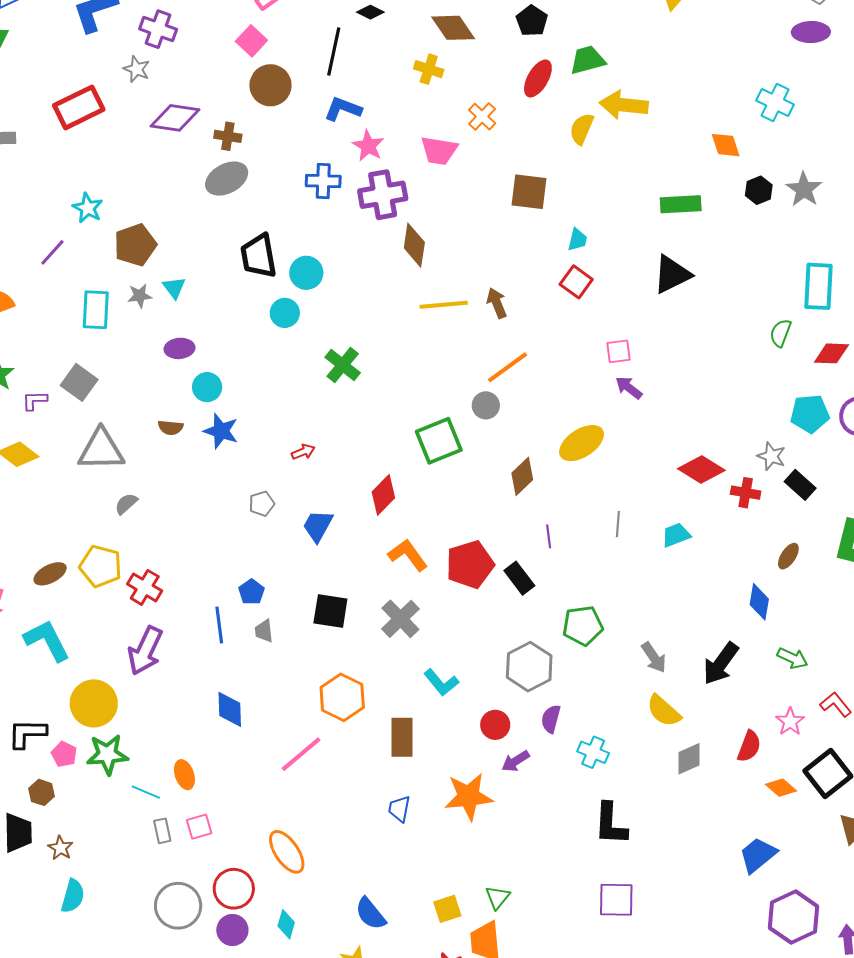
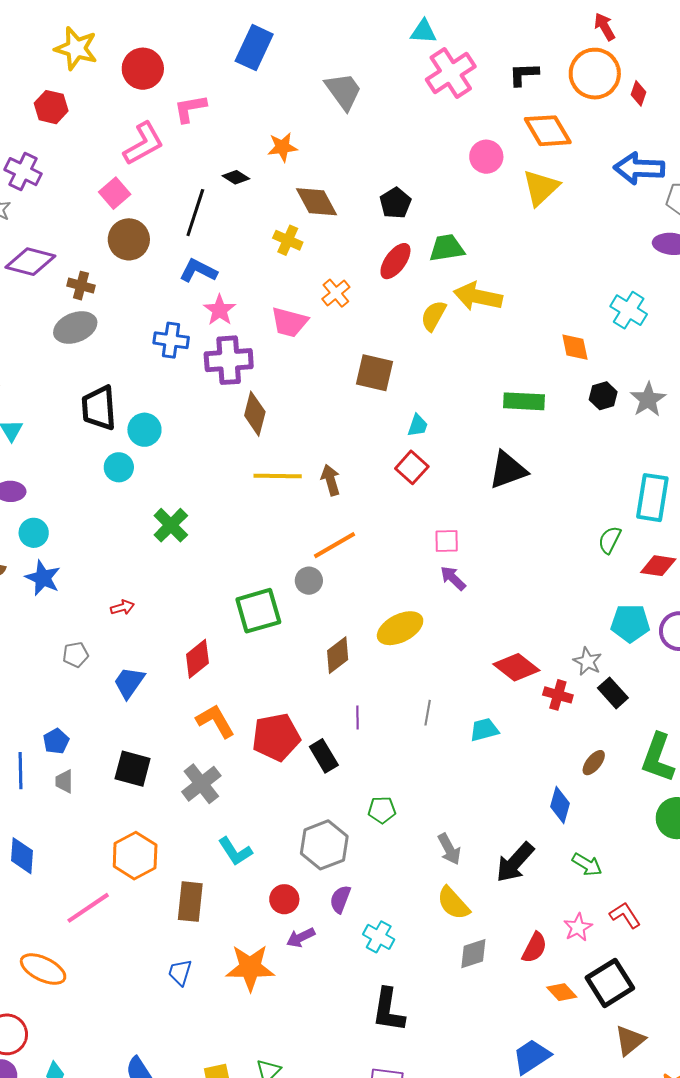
green pentagon: (583, 626) -> (382, 810), size x0.7
orange ellipse: (287, 852) -> (43, 969), moved, turned -36

